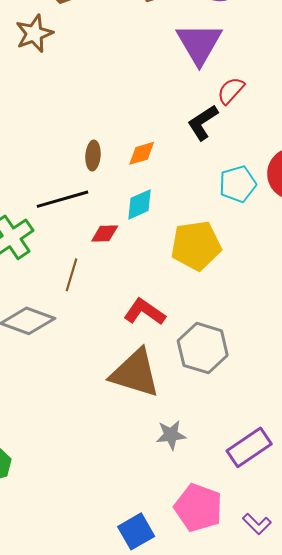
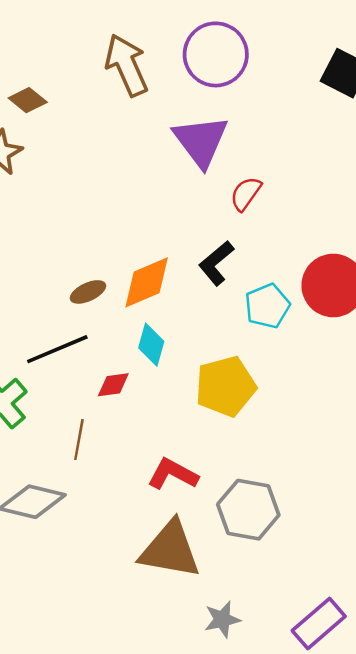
black L-shape: (203, 122) -> (216, 263), moved
orange diamond: (142, 153) -> (147, 282), size x1.6
brown ellipse: (93, 156) -> (88, 292), turned 68
cyan diamond: (139, 204) -> (151, 345), turned -44

